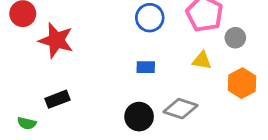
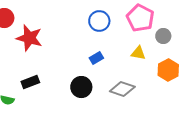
blue rectangle: (146, 67) -> (96, 58), turned -32
black circle: (139, 117) -> (81, 87), moved

